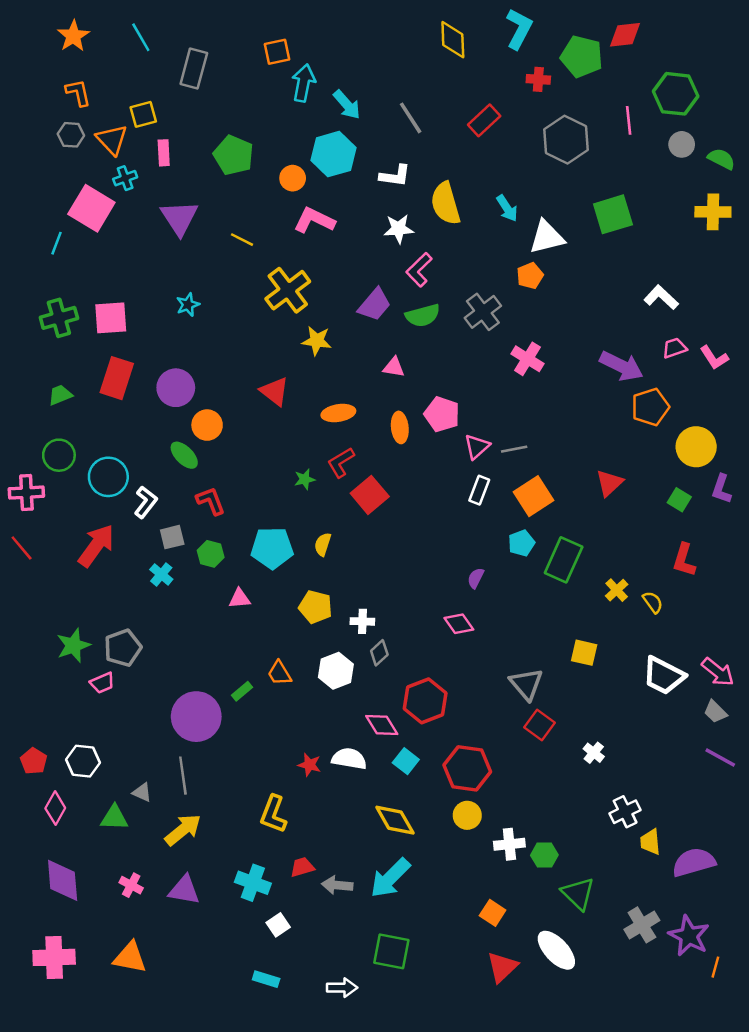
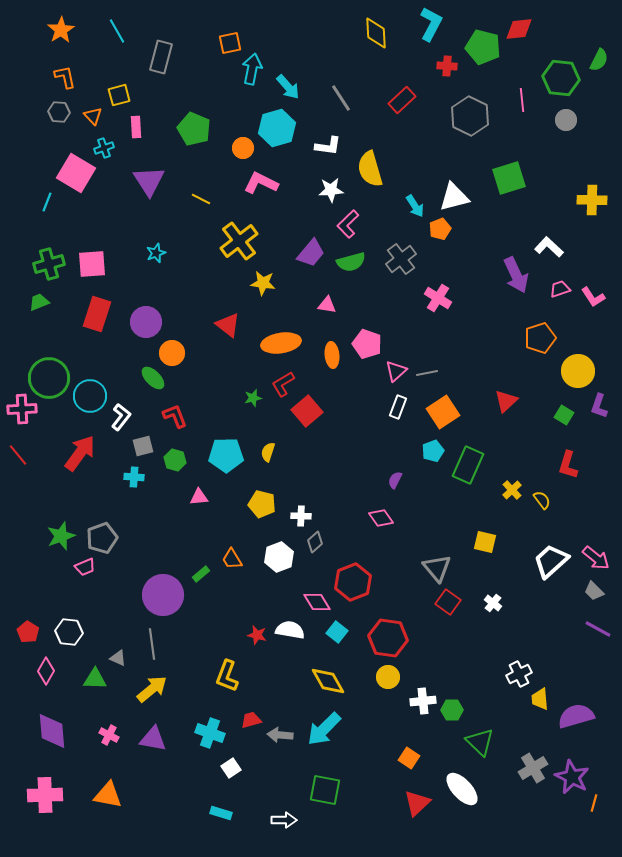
orange triangle: (112, 140) -> (93, 116), size x0.7
green semicircle: (721, 159) -> (599, 60), moved, turned 90
cyan arrow: (507, 208) -> (415, 206), moved
yellow cross: (713, 212) -> (592, 200), moved
purple arrow: (621, 366) -> (516, 275), moved, turned 39
green trapezoid: (60, 395) -> (39, 302), moved
orange ellipse: (338, 413) -> (281, 343), size x1.4
green circle: (59, 455) -> (49, 378), size x1.5
cyan cross: (161, 574) -> (134, 477), turned -36
white trapezoid: (664, 676) -> (551, 561), turned 111
white cross: (594, 753) -> (493, 603), moved

